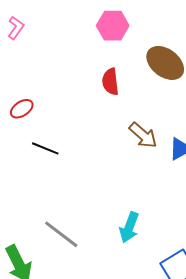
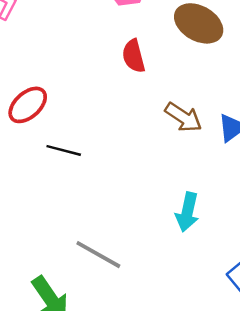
red ellipse: (22, 109) -> (28, 105), size x1.4
cyan arrow: (129, 227) -> (187, 212), moved

